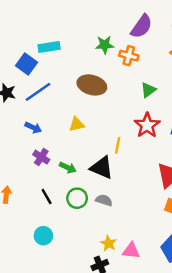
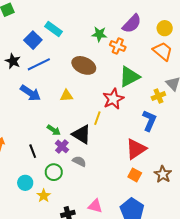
cyan rectangle: (49, 47) -> (53, 29), turned 36
green triangle: (148, 90) -> (129, 77), size x1.6
red star: (147, 125) -> (113, 99), moved
blue arrow: (33, 128) -> (30, 93), size x1.5
purple cross: (41, 157) -> (62, 146), moved
green circle: (77, 198) -> (54, 172), moved
yellow star: (109, 243) -> (44, 196), moved

